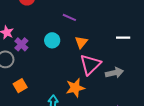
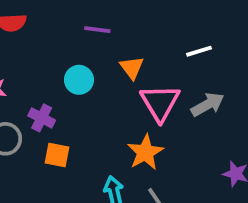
white line: (123, 38) -> (199, 51), moved
purple cross: (21, 44) -> (42, 118), moved
orange square: (20, 86) -> (57, 155), moved, turned -32

